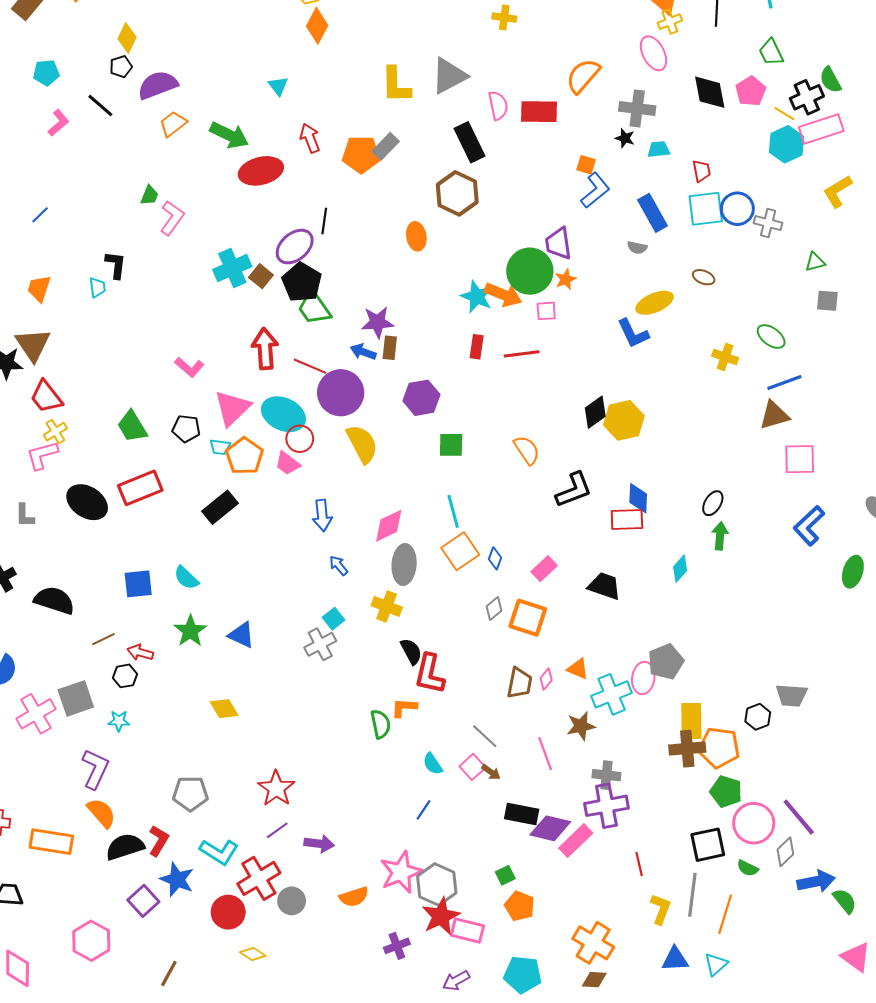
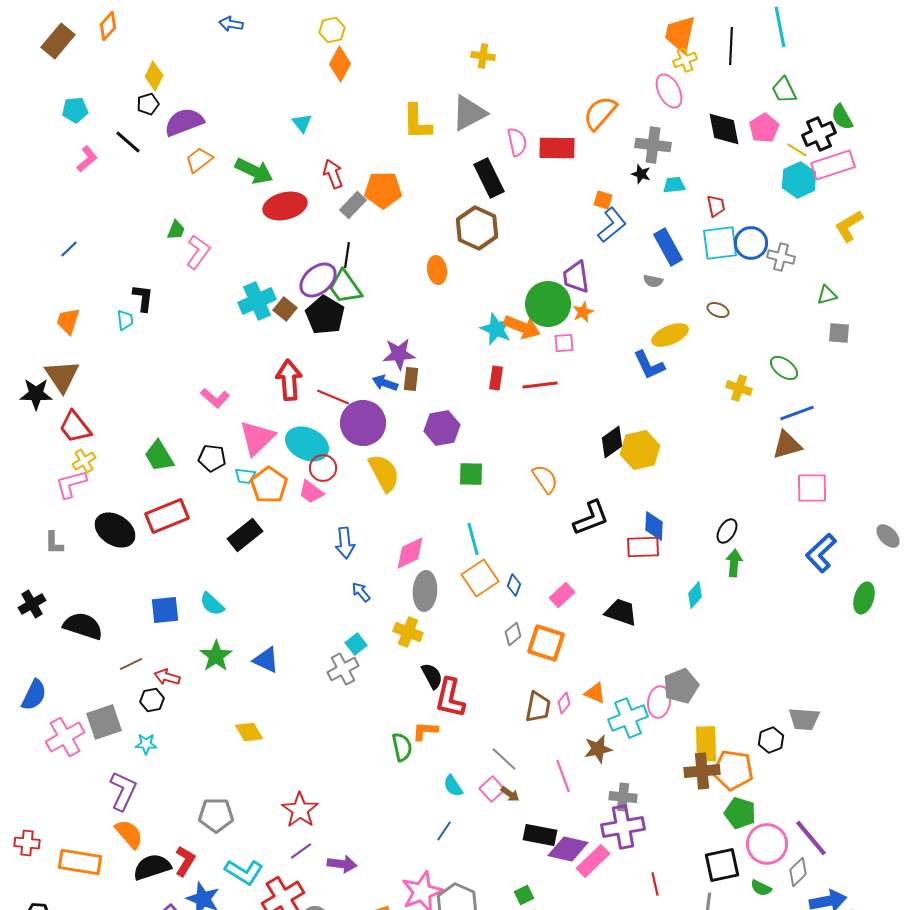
yellow cross: (504, 18) -> (483, 56), moved
gray rectangle: (386, 146) -> (353, 205), moved
green trapezoid: (314, 308) -> (345, 287), moved

